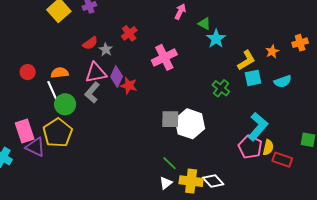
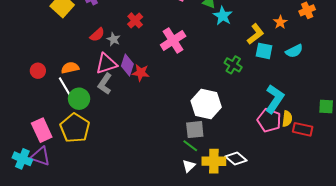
cyan square: (253, 78) -> (264, 51), turned 30
gray square: (170, 119) -> (195, 130), moved
purple triangle: (35, 147) -> (40, 156), moved

